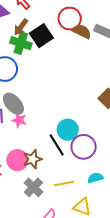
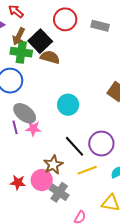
brown semicircle: (82, 31) -> (50, 57), moved
cyan circle: (68, 130) -> (68, 105), moved
pink circle: (17, 160) -> (42, 180), moved
yellow line: (64, 184) -> (87, 170), moved

